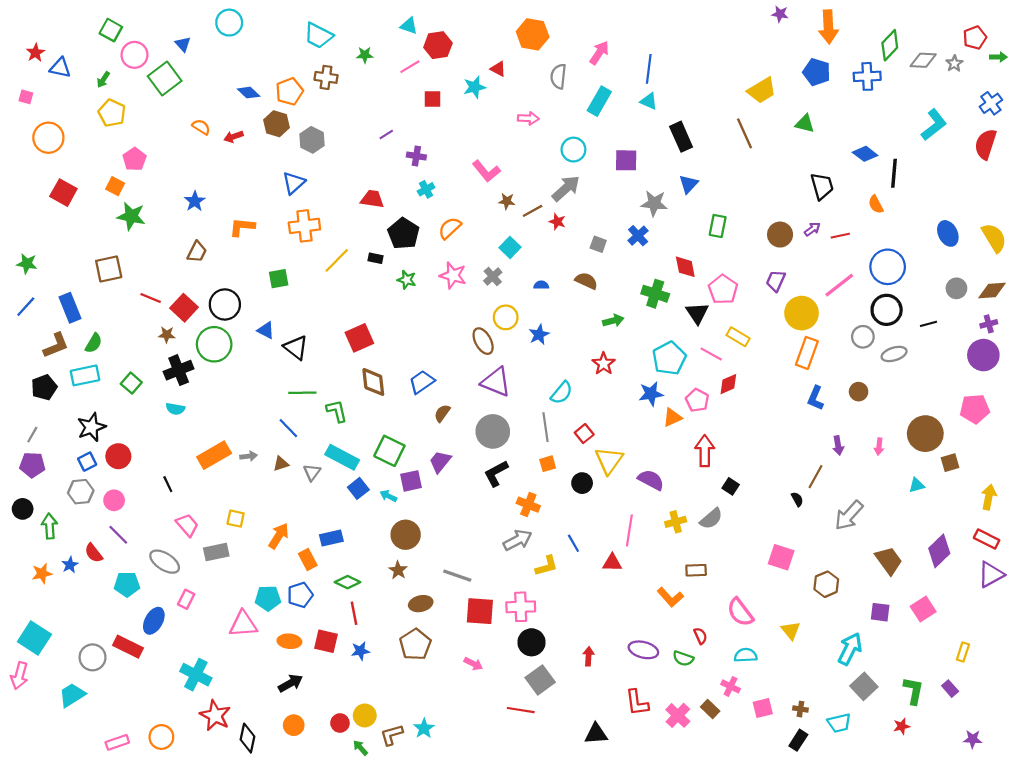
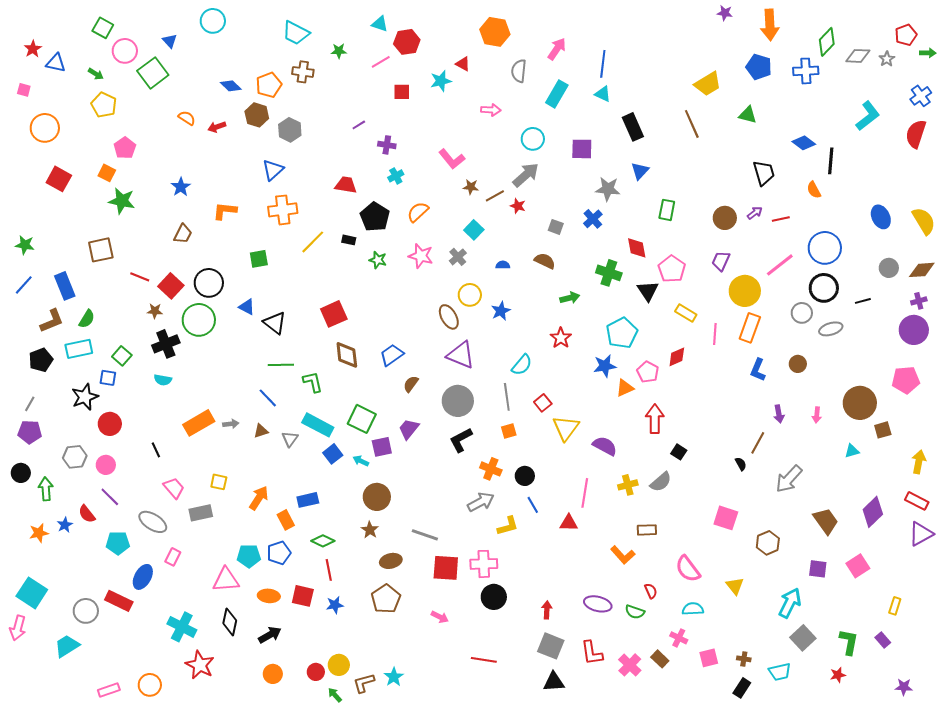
green arrow: (103, 80) -> (96, 74), turned -91
pink line: (711, 354) -> (715, 334), moved, turned 65
blue square: (87, 462) -> (108, 378), moved, turned 36
black circle: (582, 483) -> (525, 476), moved
gray square: (540, 680) -> (551, 646), moved, turned -32
black diamond: (247, 738) -> (230, 622), moved

